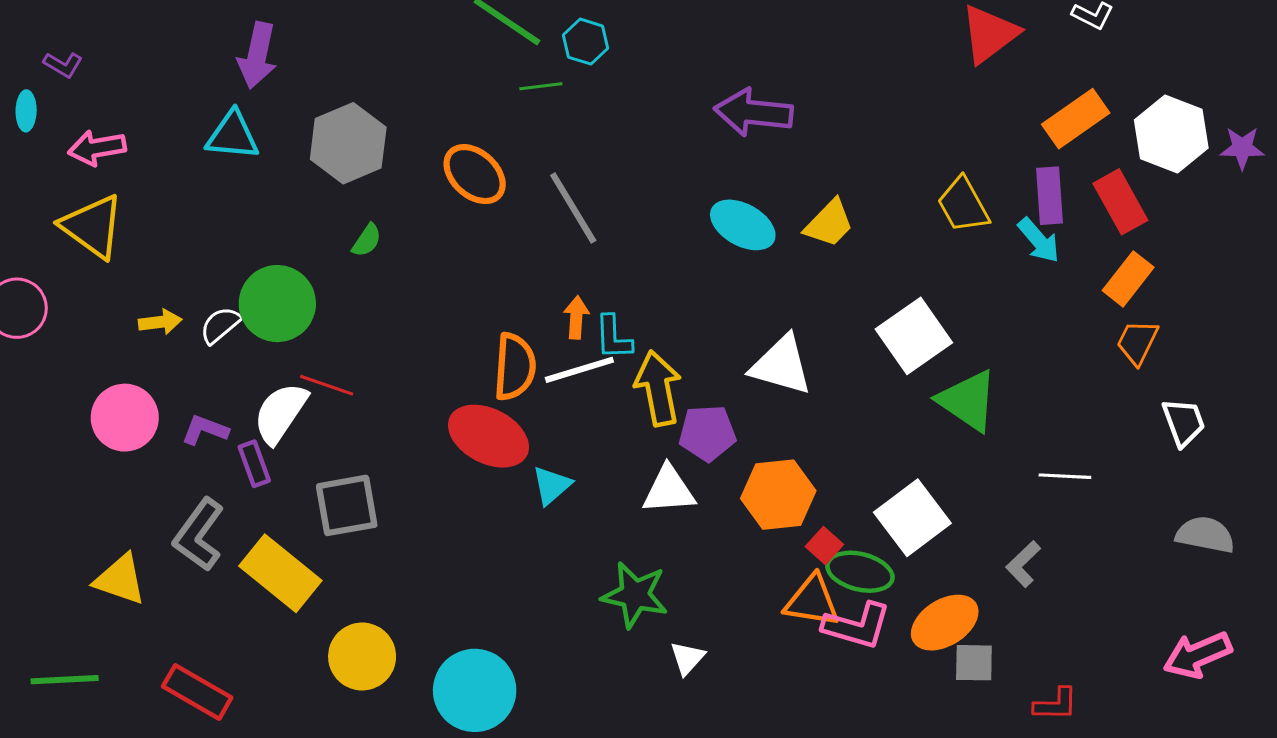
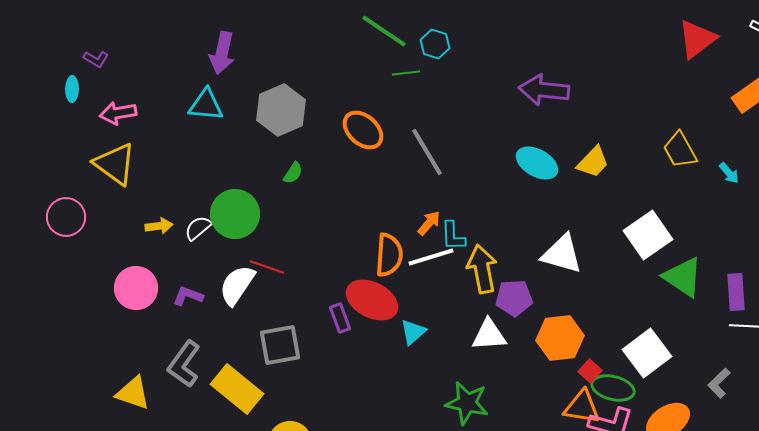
purple rectangle: (1050, 196) -> (736, 292), moved
cyan arrow: (1039, 240) -> (729, 173), size x0.7
orange arrow: (576, 317) -> (429, 223), turned 36
purple rectangle: (254, 464) -> (340, 318), moved

